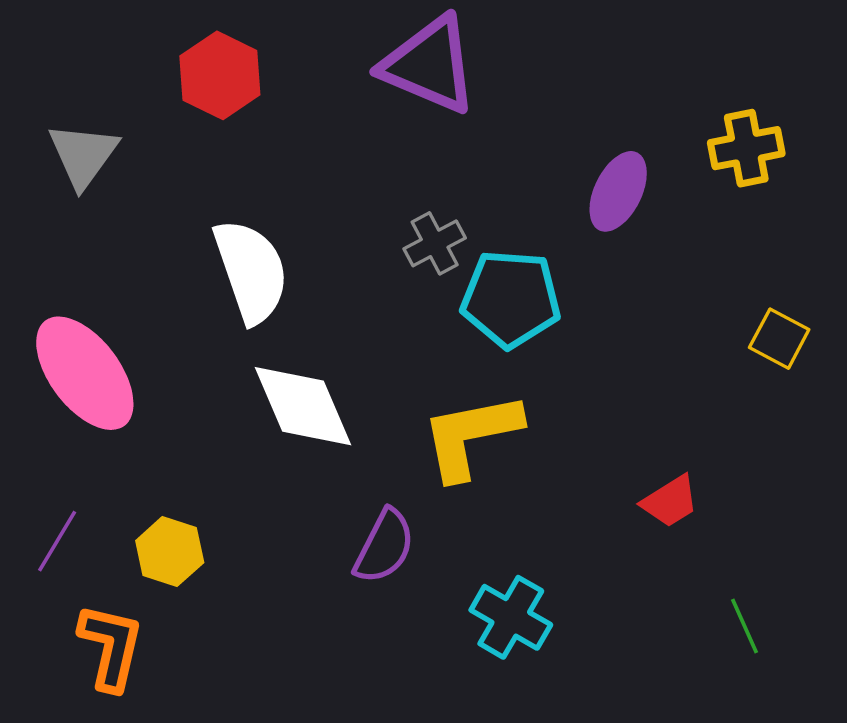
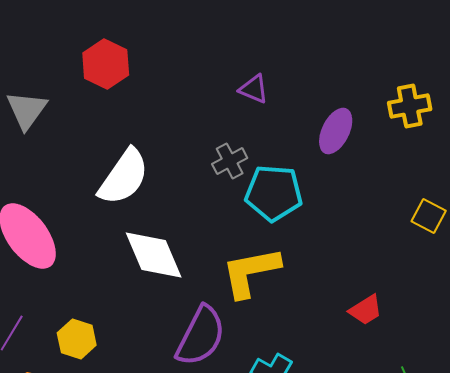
purple triangle: (429, 65) -> (254, 89), moved, size x0.5
white semicircle: (251, 271) -> (124, 177), turned 54
purple semicircle: (384, 546) -> (201, 336), size x1.4

